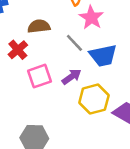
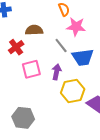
pink star: (91, 18) -> (76, 27), turned -30
purple arrow: (72, 77) -> (57, 72), turned -49

